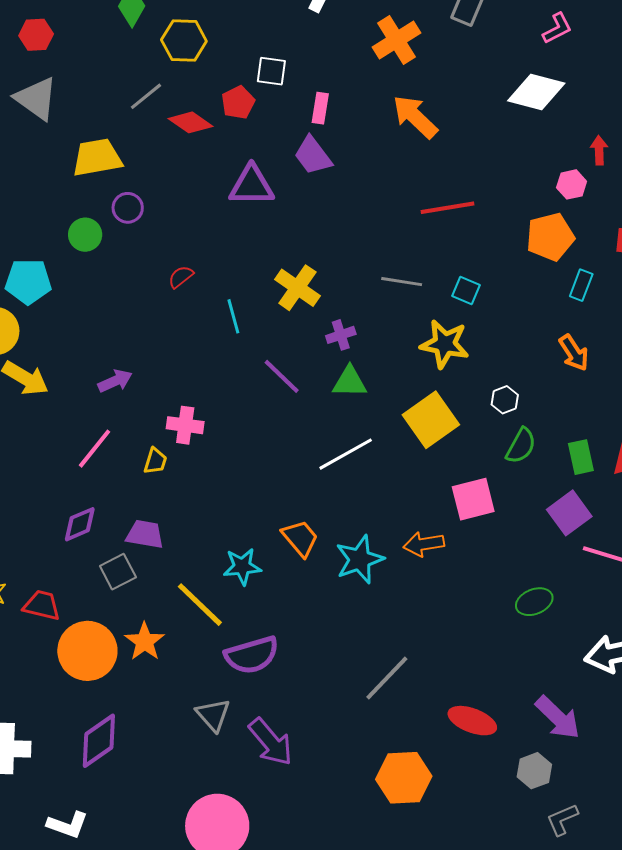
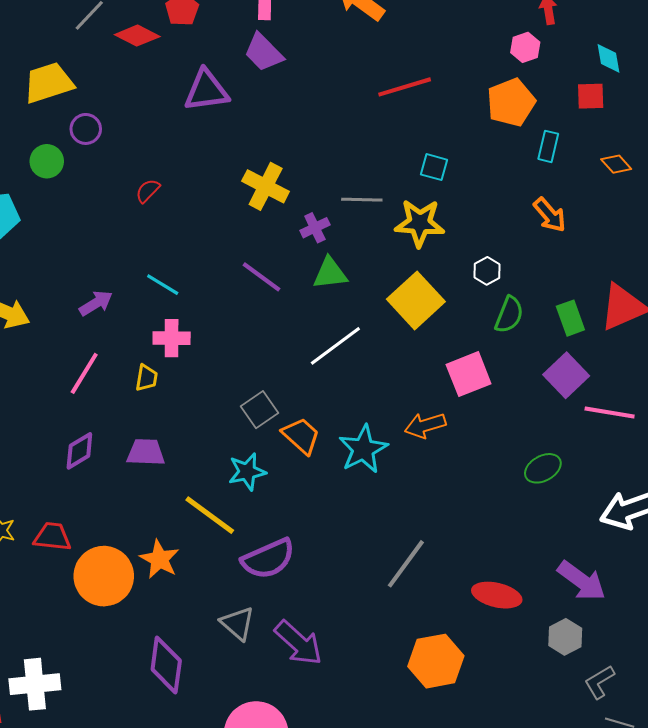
gray line: (402, 282) -> (362, 200), moved
cyan line: (233, 316) -> (163, 285), moved, turned -36
gray square: (118, 572) -> (259, 410), moved
purple diamond: (99, 741) -> (166, 665), moved, turned -40

